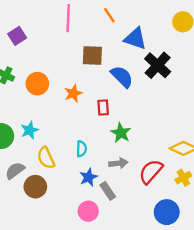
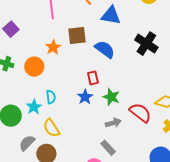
black cross: (158, 65) -> (146, 44), moved
orange star: (73, 93) -> (53, 47), moved
cyan semicircle: (81, 149) -> (51, 97), moved
red semicircle: (151, 172) -> (140, 113), moved, turned 95
blue star: (88, 177) -> (85, 97), moved

